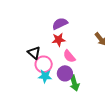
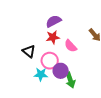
pink semicircle: (69, 56) -> (71, 46), moved
pink circle: (44, 64) -> (50, 61), moved

